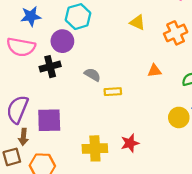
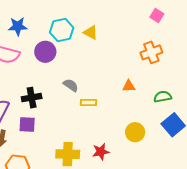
yellow triangle: (137, 22) -> (91, 32), moved
black cross: (50, 67) -> (32, 98), moved
yellow circle: (179, 117) -> (135, 132), moved
purple square: (49, 120) -> (27, 125), size x0.7

